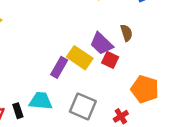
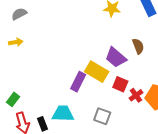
red square: (110, 60) -> (120, 84), moved
gray square: (83, 106) -> (102, 116), size x0.7
red cross: (121, 116) -> (136, 95), moved

